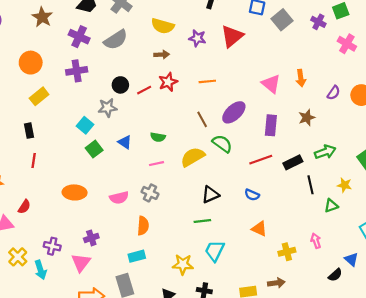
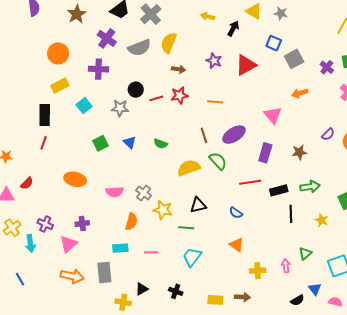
yellow semicircle: (163, 26) -> (169, 43), moved, turned 85
orange arrow: (301, 78) -> (300, 93), moved, turned 70
cyan square: (85, 125) -> (84, 106), moved
black rectangle: (29, 131) -> (45, 115), size x1.5
pink line: (156, 164) -> (151, 252), moved
green triangle: (331, 206) -> (305, 254), moved, turned -32
yellow star: (183, 264) -> (163, 210), moved

